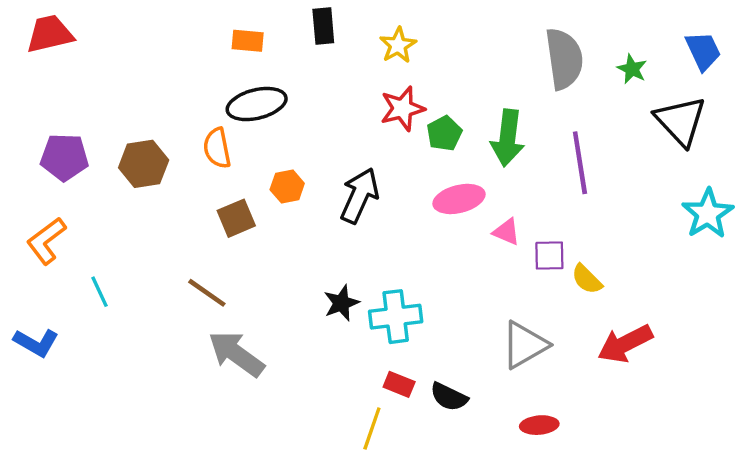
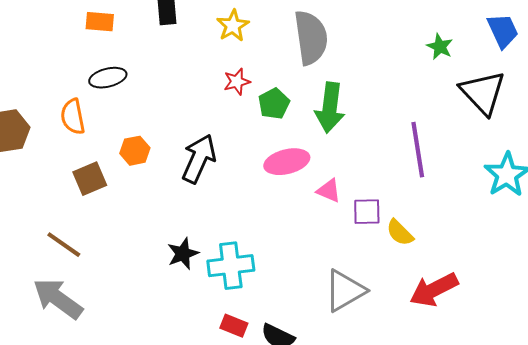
gray semicircle: (564, 59) -> (311, 38), moved
black ellipse: (257, 104) -> (108, 78), size x0.7
red star: (402, 109) -> (237, 82), size x0.7
purple line: (580, 163) -> (418, 150), moved
gray arrow: (236, 354) -> (58, 299), moved

